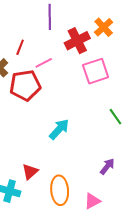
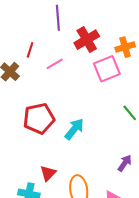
orange cross: (104, 27) -> (125, 47), moved, turned 30
red pentagon: (25, 85) -> (39, 119), moved

